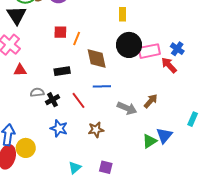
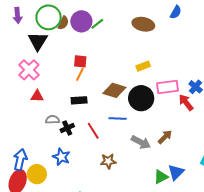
yellow rectangle: (123, 14) -> (143, 66), moved, turned 64
orange line: (77, 38) -> (80, 74), moved
black circle: (129, 45) -> (141, 98), moved
brown diamond: (97, 59) -> (114, 90), turned -65
blue star: (59, 128) -> (61, 157), moved

